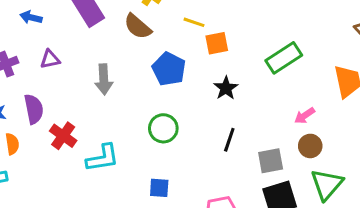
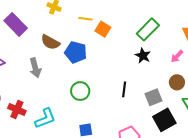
brown semicircle: (138, 27) -> (50, 42), moved
orange square: (217, 43) -> (103, 29), turned -35
black star: (226, 88) -> (143, 56), moved
pink arrow: (305, 116) -> (177, 56), moved

